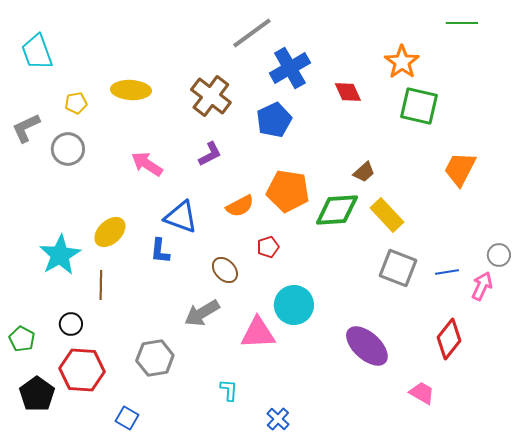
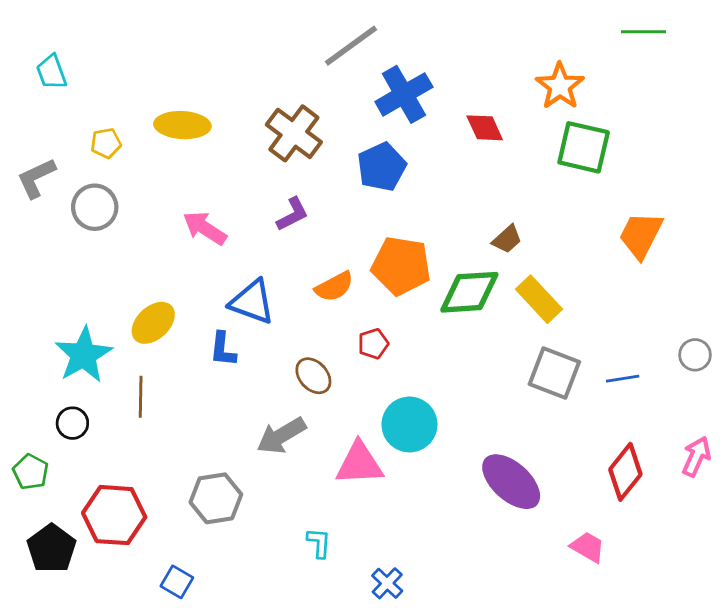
cyan trapezoid: (37, 52) -> (52, 72), size x0.7
pink arrow: (482, 286) -> (696, 457), moved
black circle: (71, 324) -> (72, 423), moved

